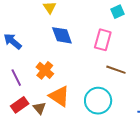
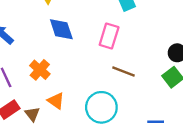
orange triangle: (59, 96) -> (56, 101), size x0.7

